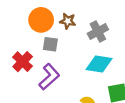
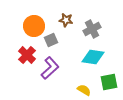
orange circle: (41, 20) -> (34, 26), moved
gray square: (50, 44) -> (51, 40), turned -32

